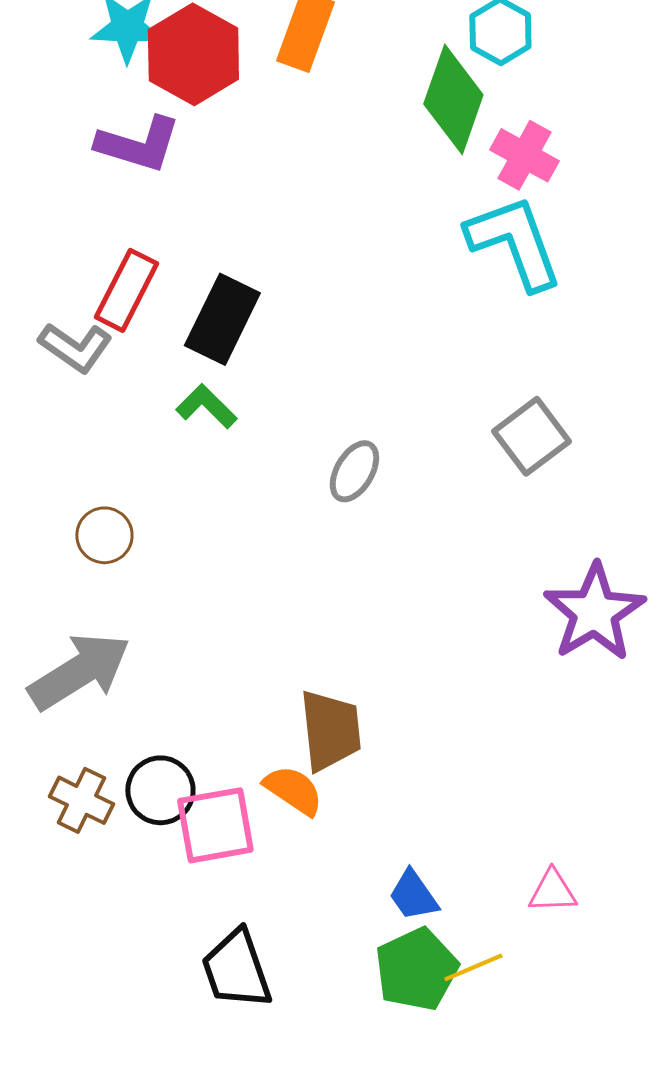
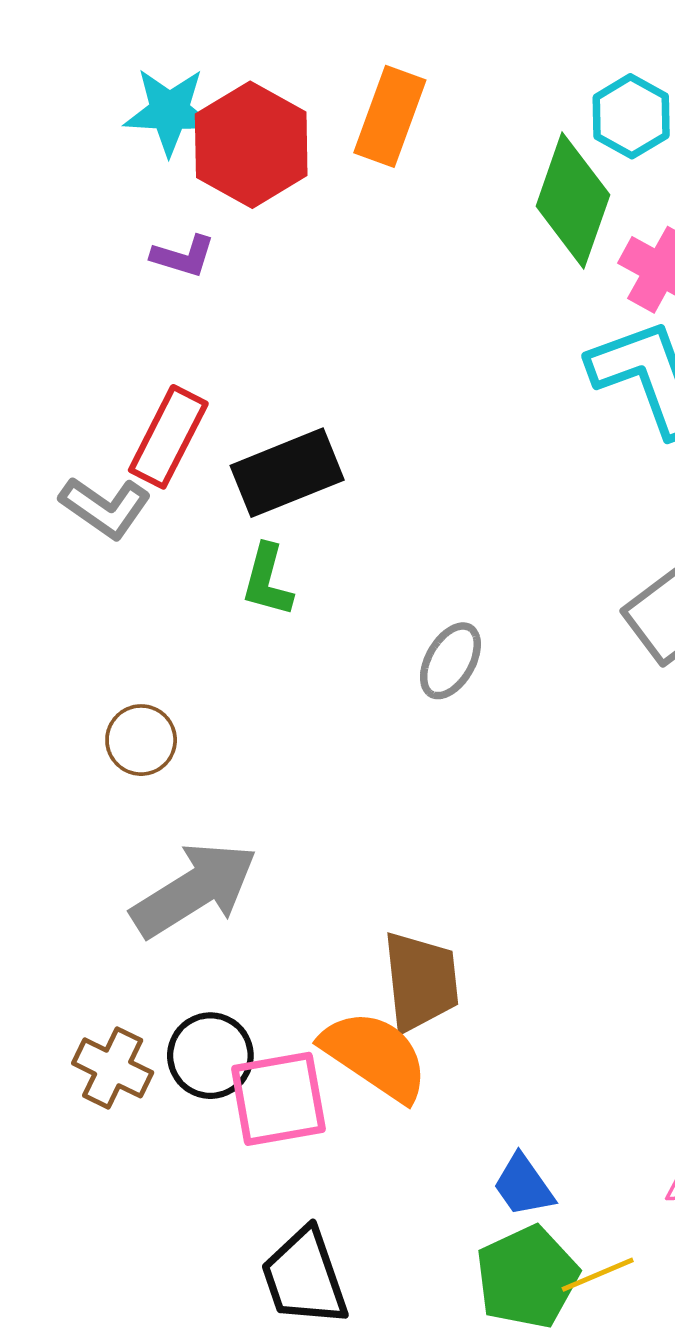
purple L-shape: (138, 144) -> (183, 256), size x0.6
black rectangle: (222, 319) -> (287, 473), turned 42
green L-shape: (206, 406) -> (267, 580), turned -120
gray arrow: (79, 671) -> (194, 890), moved
orange semicircle: (293, 790) -> (375, 1056), size x1.5

